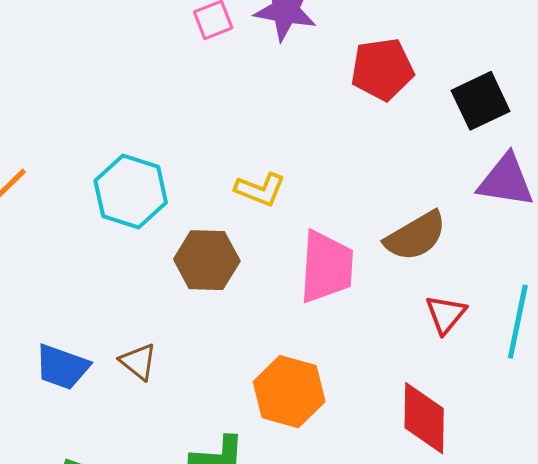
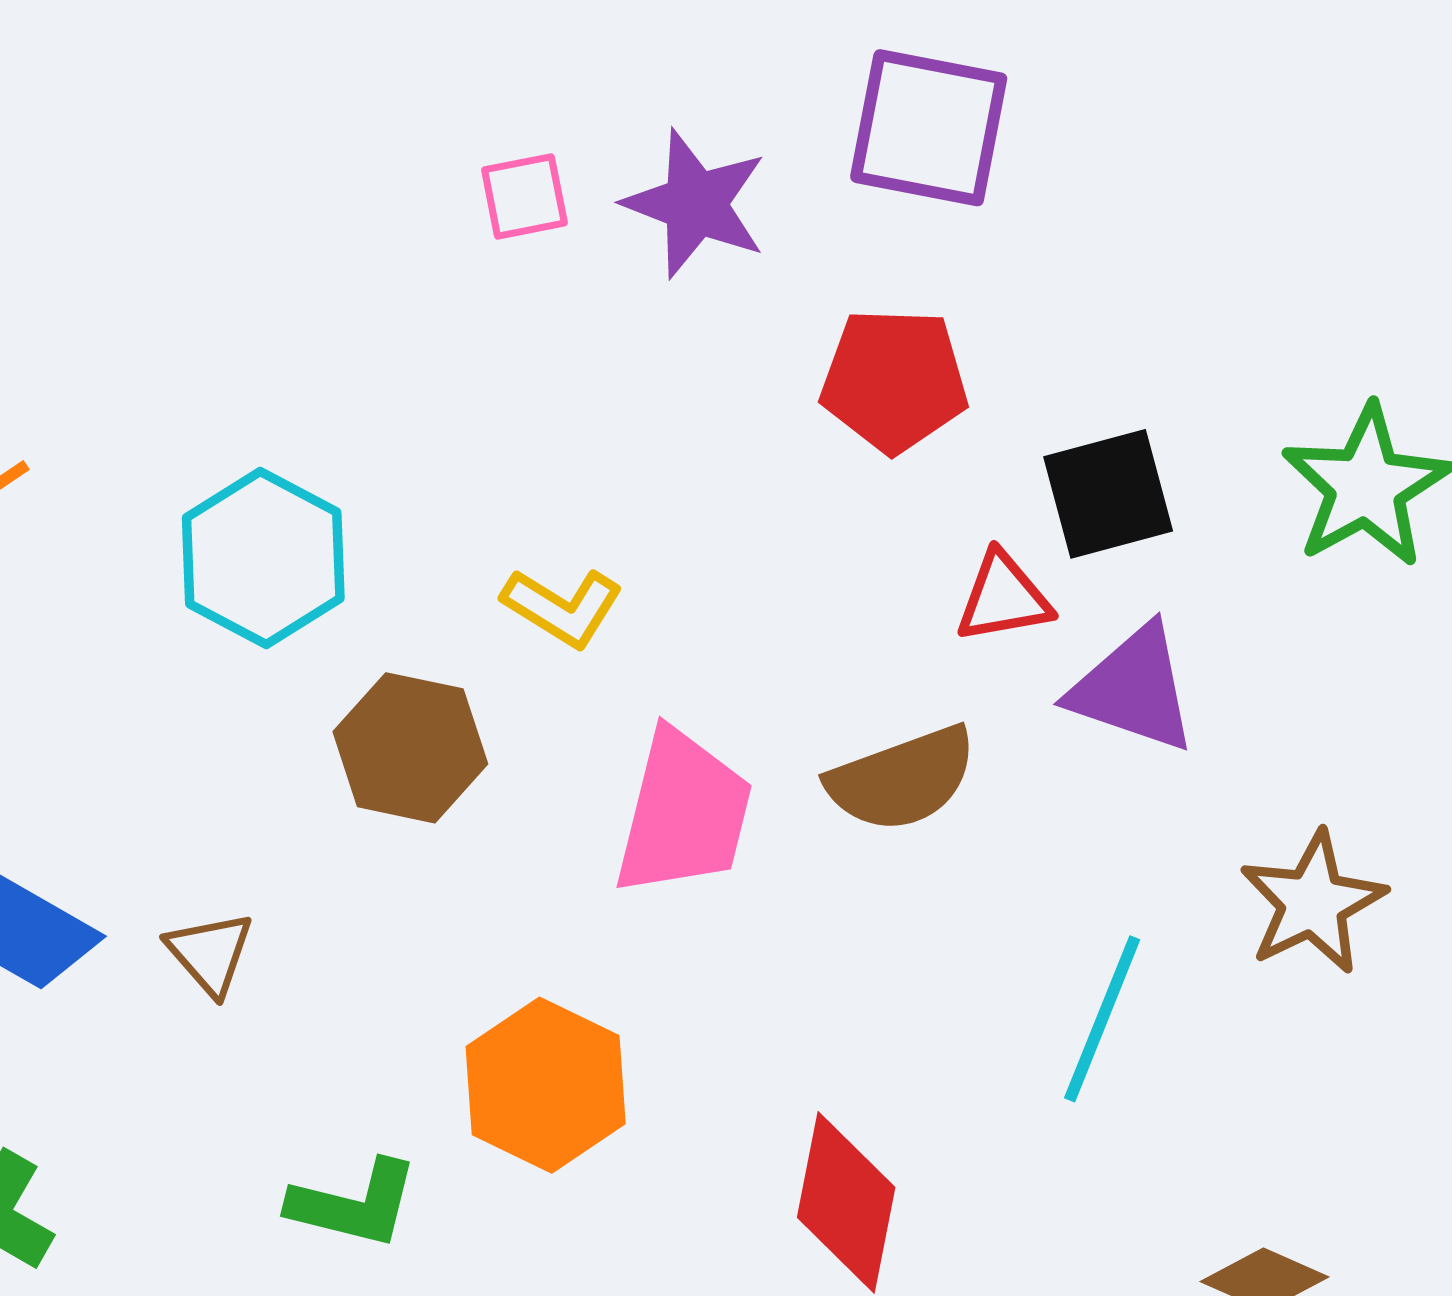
red triangle: (446, 314) -> (1003, 598), moved, turned 30

